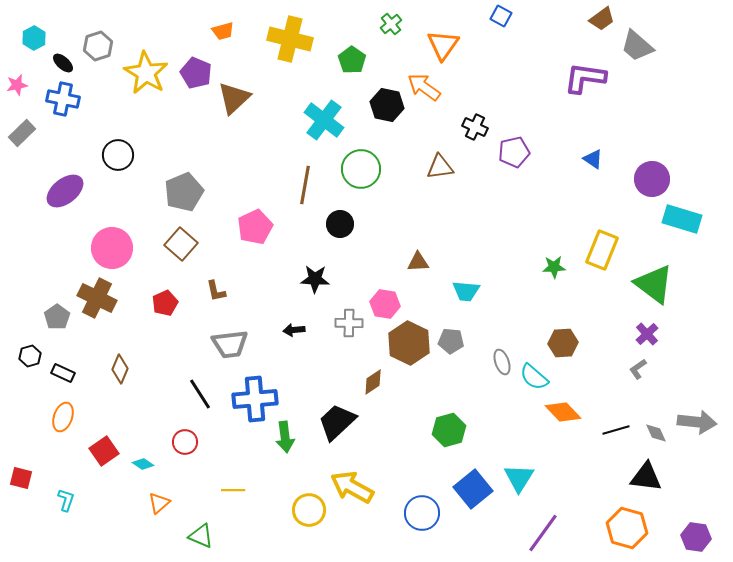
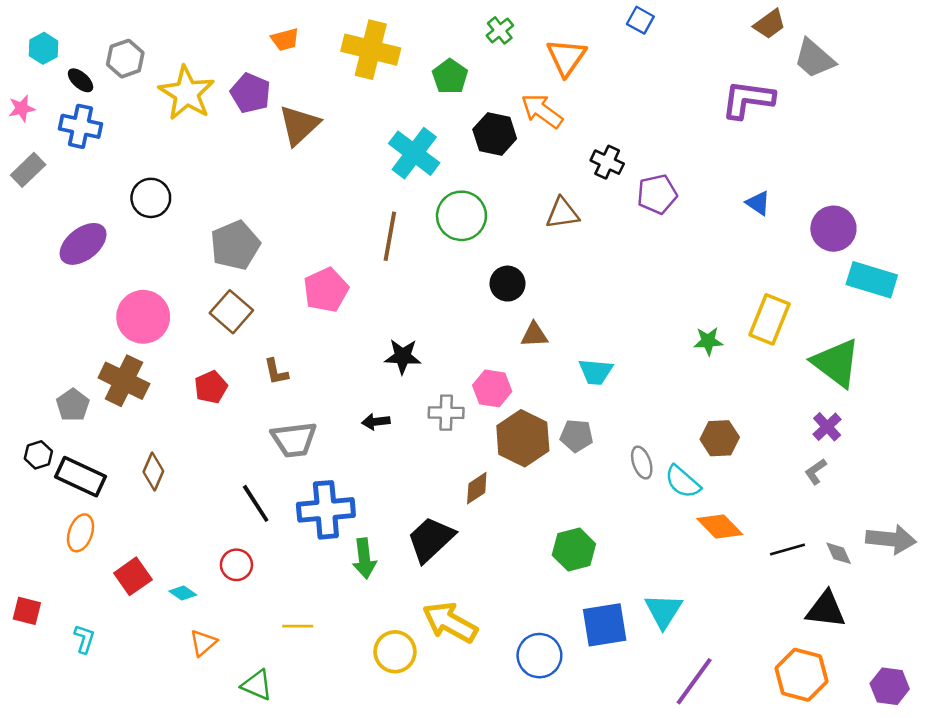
black circle: (340, 224) -> (507, 284), moved
black rectangle: (63, 373) -> (81, 477), size x1.6
blue square: (473, 489) -> (605, 625), turned 30

